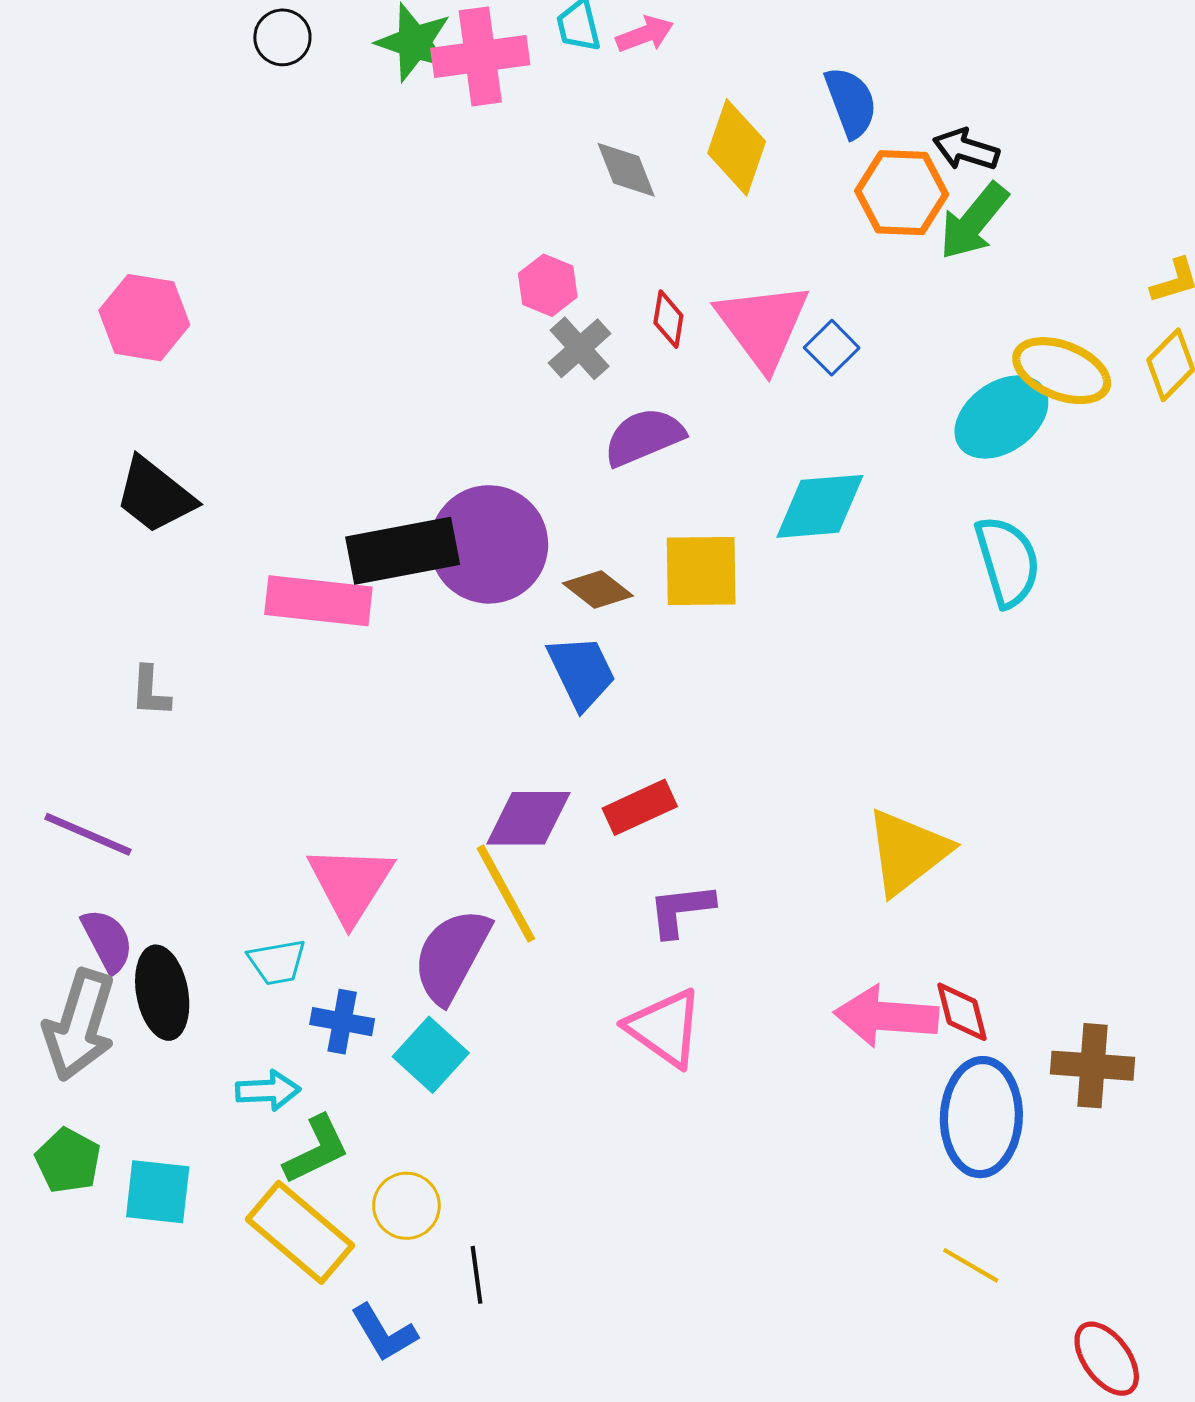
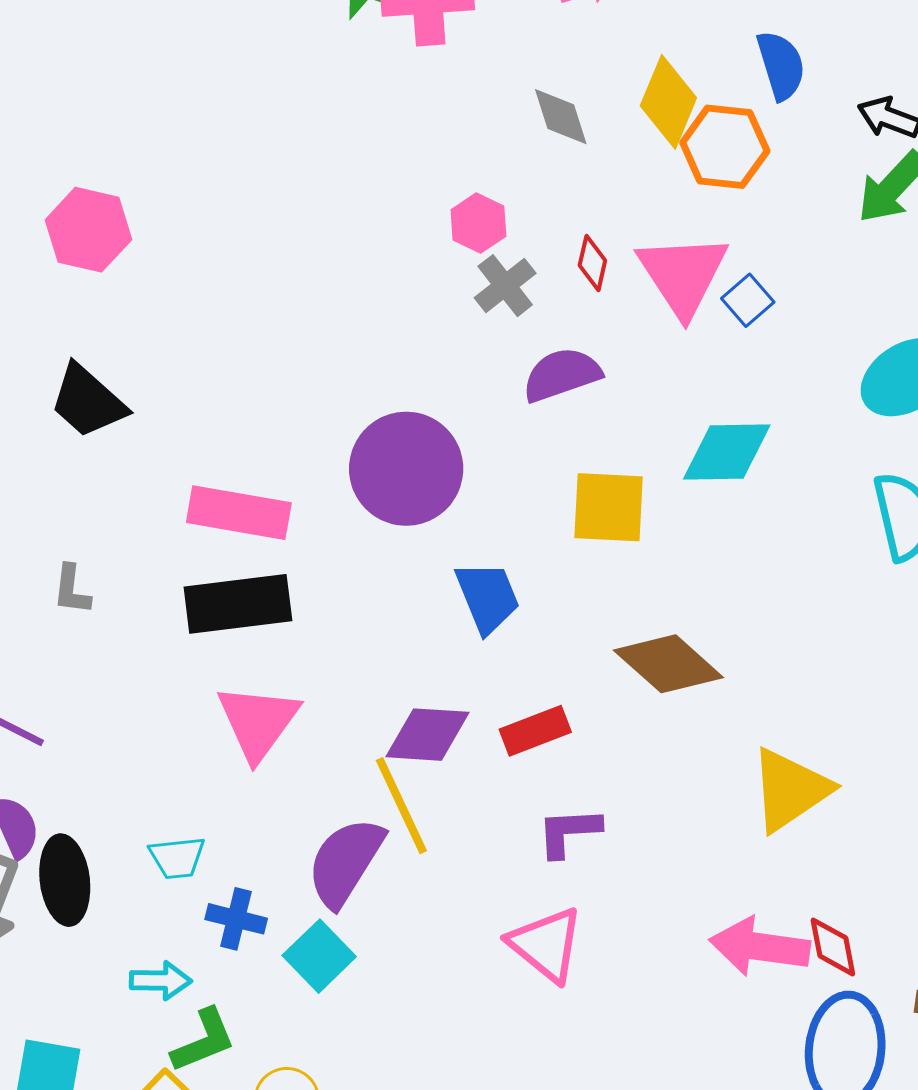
orange hexagon: (902, 193) -> (725, 147), moved
black rectangle: (403, 551) -> (238, 604), moved
brown diamond: (598, 589) -> (668, 664), moved, size x1.6
pink triangle: (350, 884) -> (258, 722), moved

